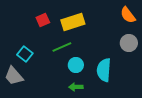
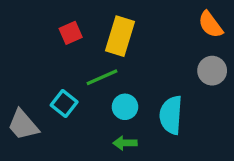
yellow rectangle: (73, 22) -> (120, 36), turned -55
cyan square: (25, 54) -> (64, 104), moved

